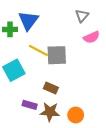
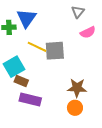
brown rectangle: (51, 88) -> (21, 81), moved
purple rectangle: (30, 105) -> (30, 100), size x1.5
brown star: (50, 112) -> (77, 88), moved

